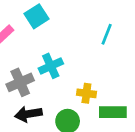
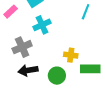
cyan cross: (51, 66) -> (42, 25), moved

